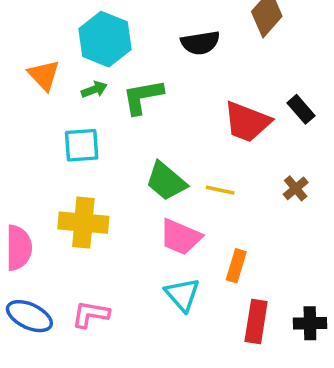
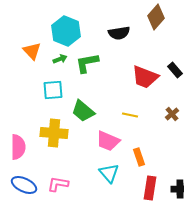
green trapezoid: (166, 181) -> (83, 111), moved
orange rectangle: (236, 266) -> (139, 157), turned -36

